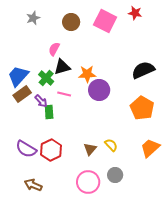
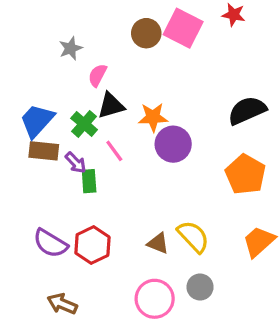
gray star: (33, 18) -> (71, 48), moved
brown circle: (71, 22) -> (146, 33), moved
brown rectangle: (22, 94) -> (44, 151), turned 42
pink line: (64, 94) -> (114, 151), turned 40
yellow semicircle: (111, 145) -> (193, 237), size x1.5
brown triangle: (90, 149) -> (158, 243), turned -48

